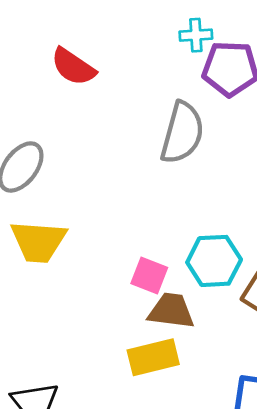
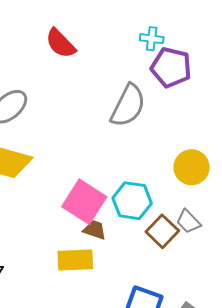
pink square: (149, 275) -> (84, 202), size x1.6
brown trapezoid: (171, 311) -> (95, 230), size x0.7

